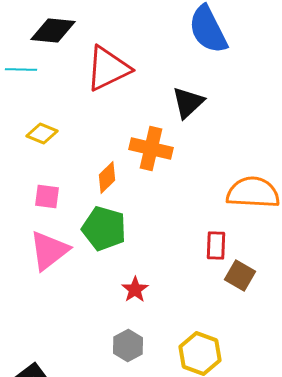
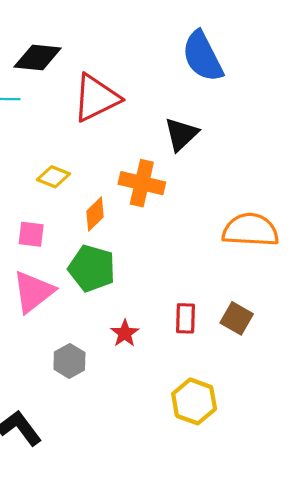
yellow diamond: (42, 134) -> (53, 177), moved
red rectangle: (216, 246) -> (186, 318), moved
gray hexagon: (128, 346) -> (69, 361), moved

